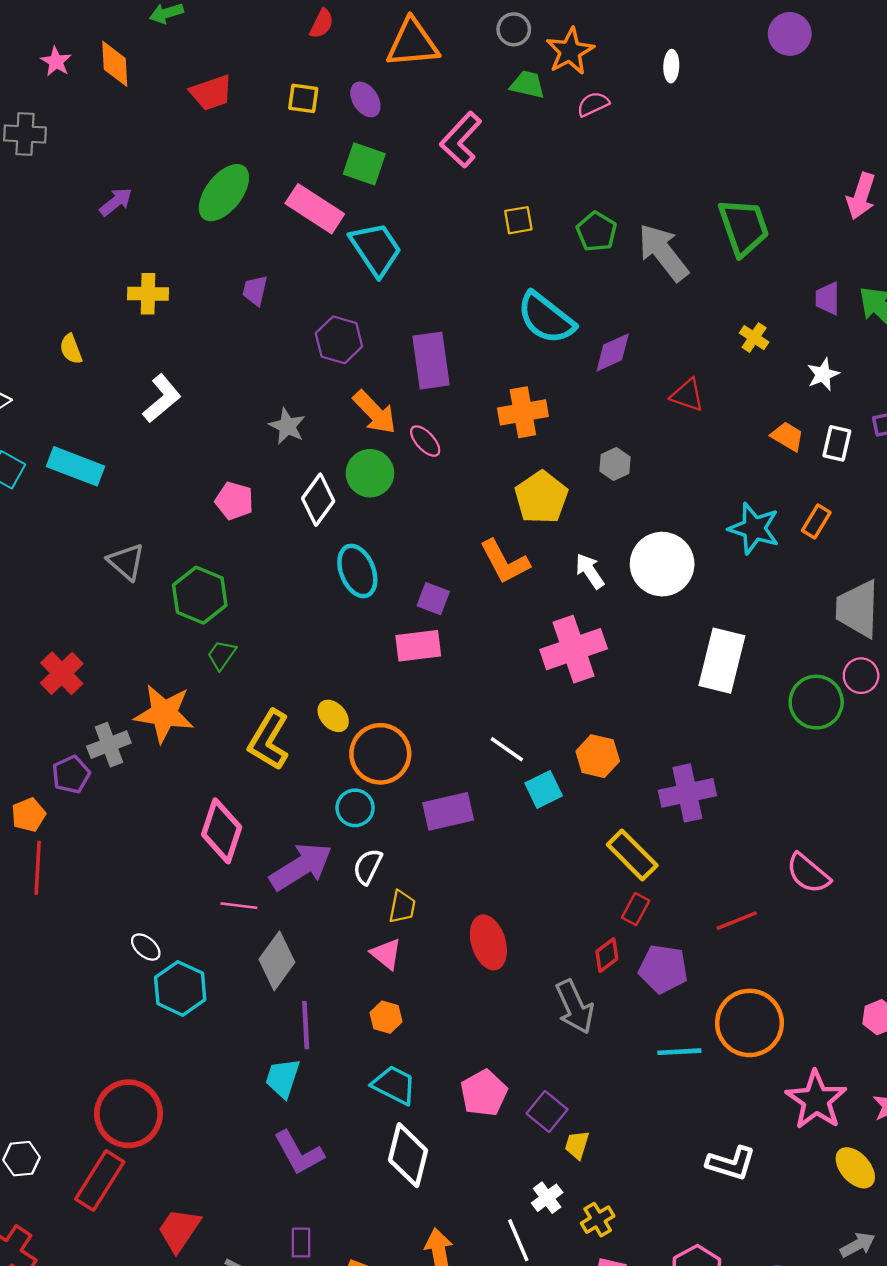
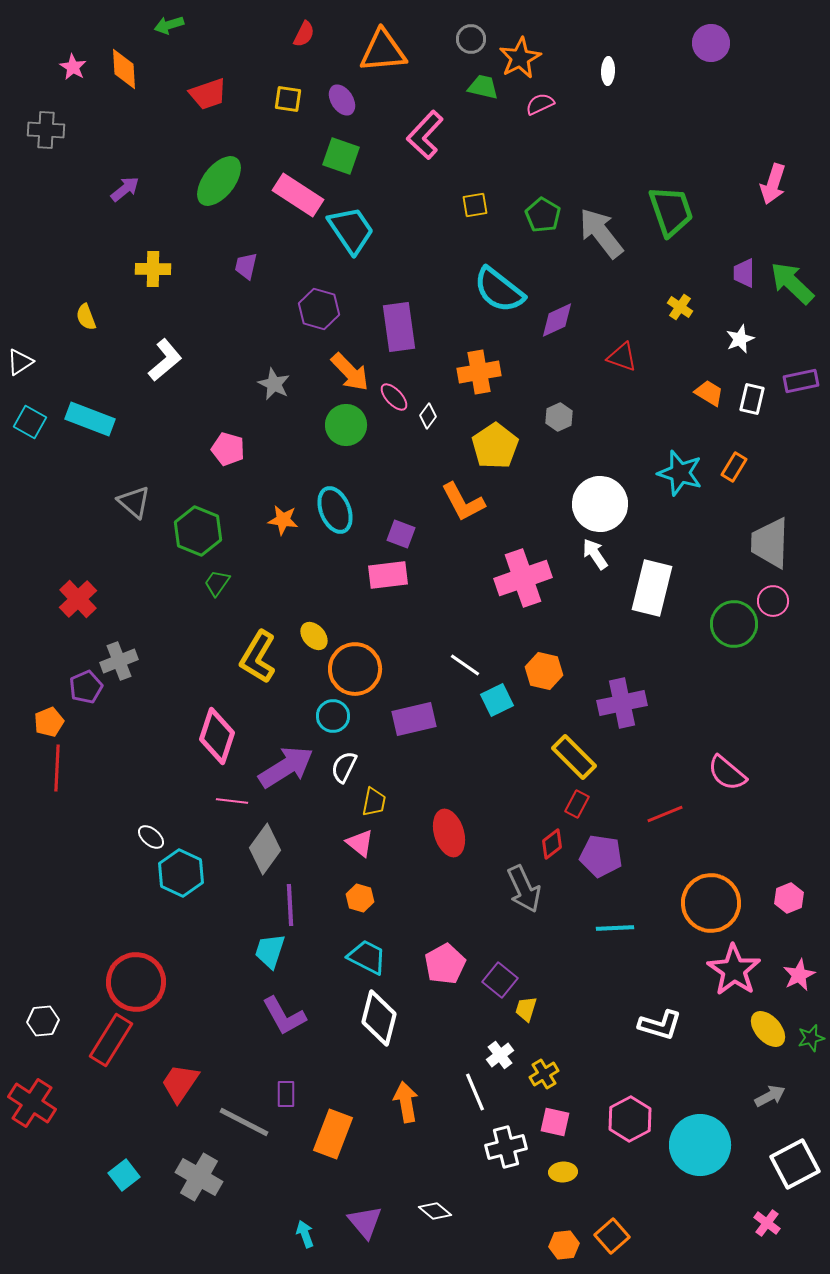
white diamond: (318, 500) -> (428, 416), moved, size x0.6
white arrow: (590, 571) -> (595, 554), moved
orange star: (164, 714) -> (283, 520), moved, size x0.6
orange circle: (749, 1023) -> (711, 903), moved

